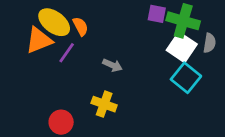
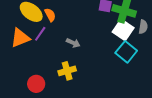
orange triangle: (39, 40) -> (20, 38), moved
yellow cross: (104, 104) -> (67, 71), turned -36

